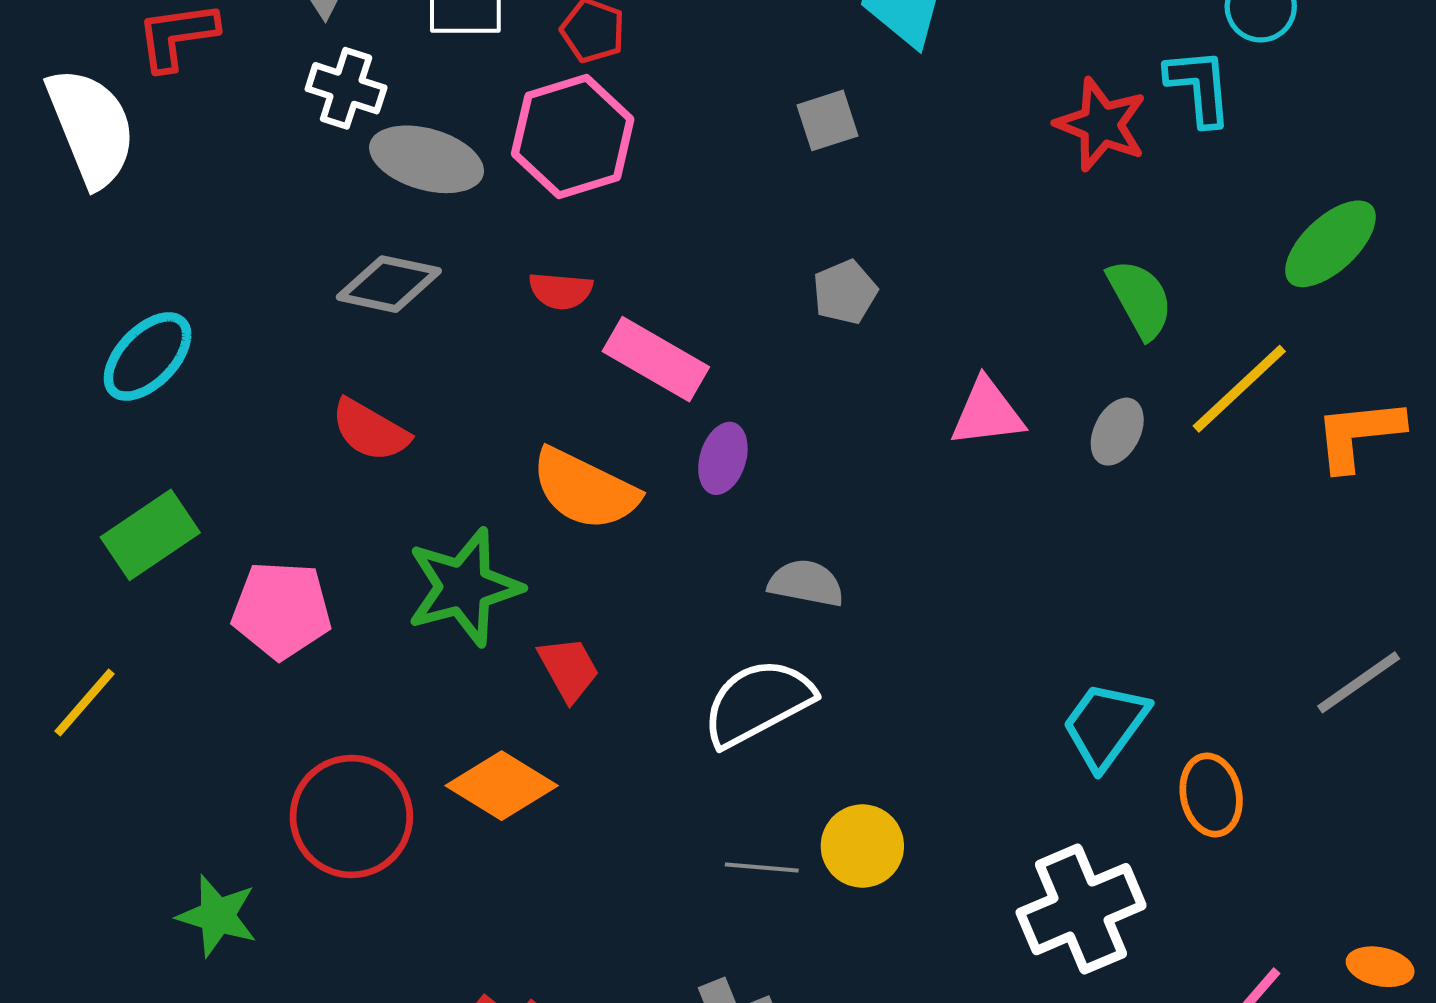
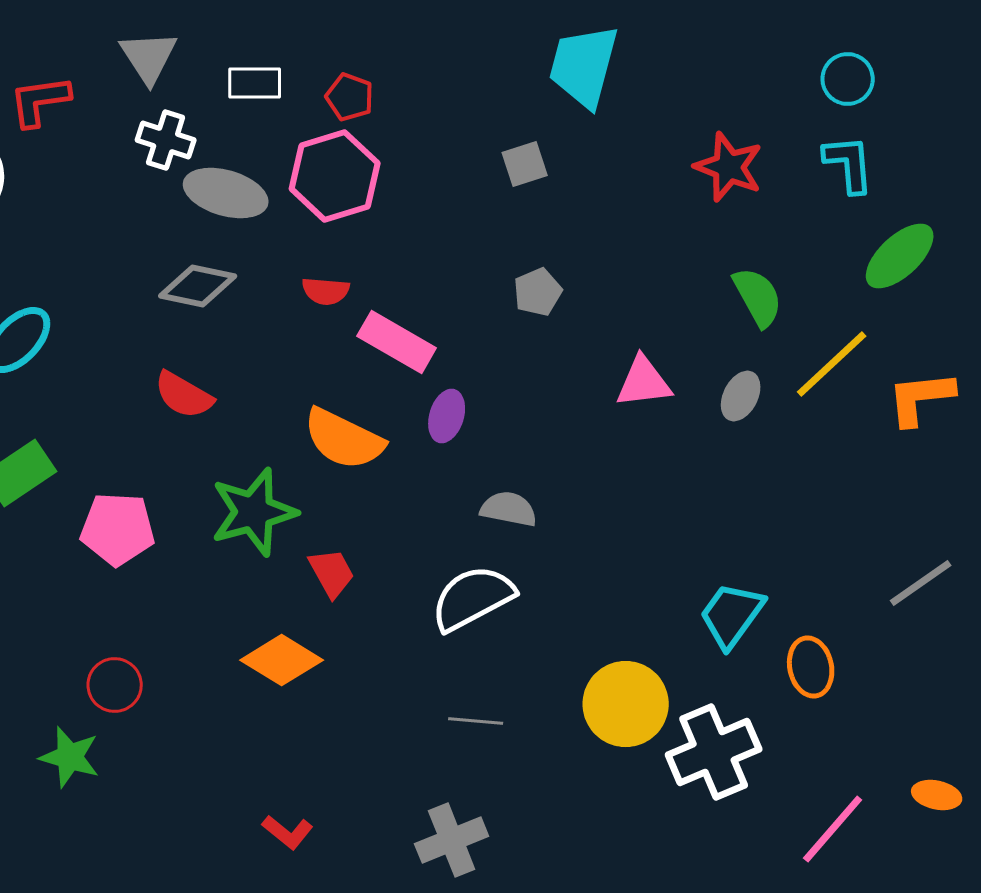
cyan L-shape: (1199, 87) -> (849, 164), moved
red circle: (351, 817) -> (115, 685), moved, size x0.6
yellow circle: (862, 846) -> (626, 704), moved, size x1.4

